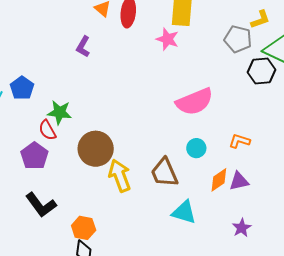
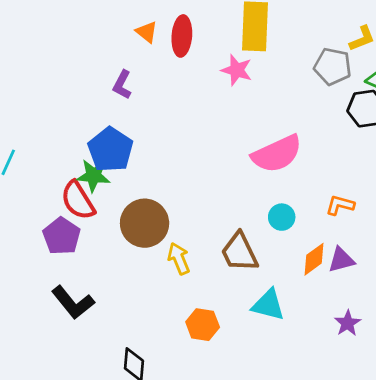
blue pentagon: (22, 88) -> (110, 150), moved, size x1.4
red semicircle: (47, 130) -> (78, 200), size x1.4
yellow arrow: (120, 176) -> (179, 259), size x0.7
orange hexagon: (84, 228) -> (203, 325), moved

